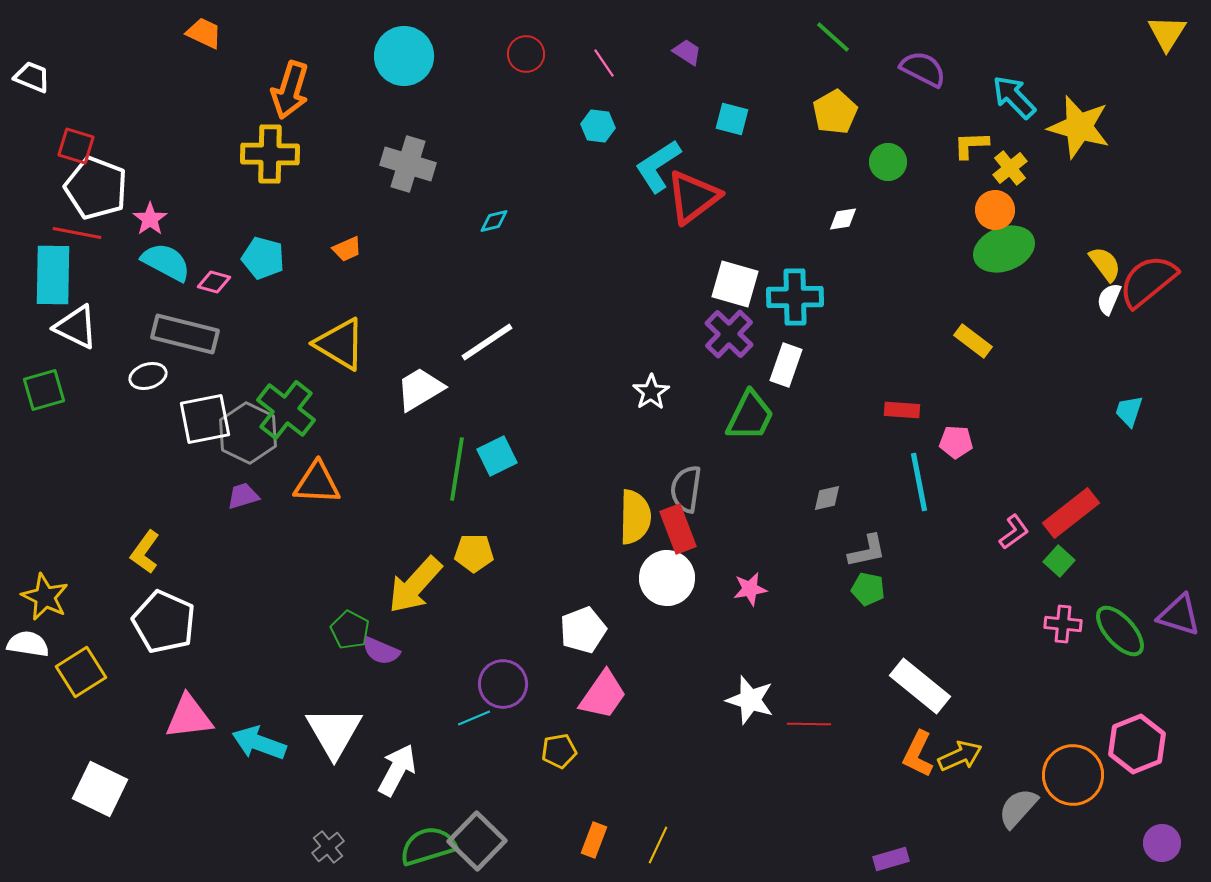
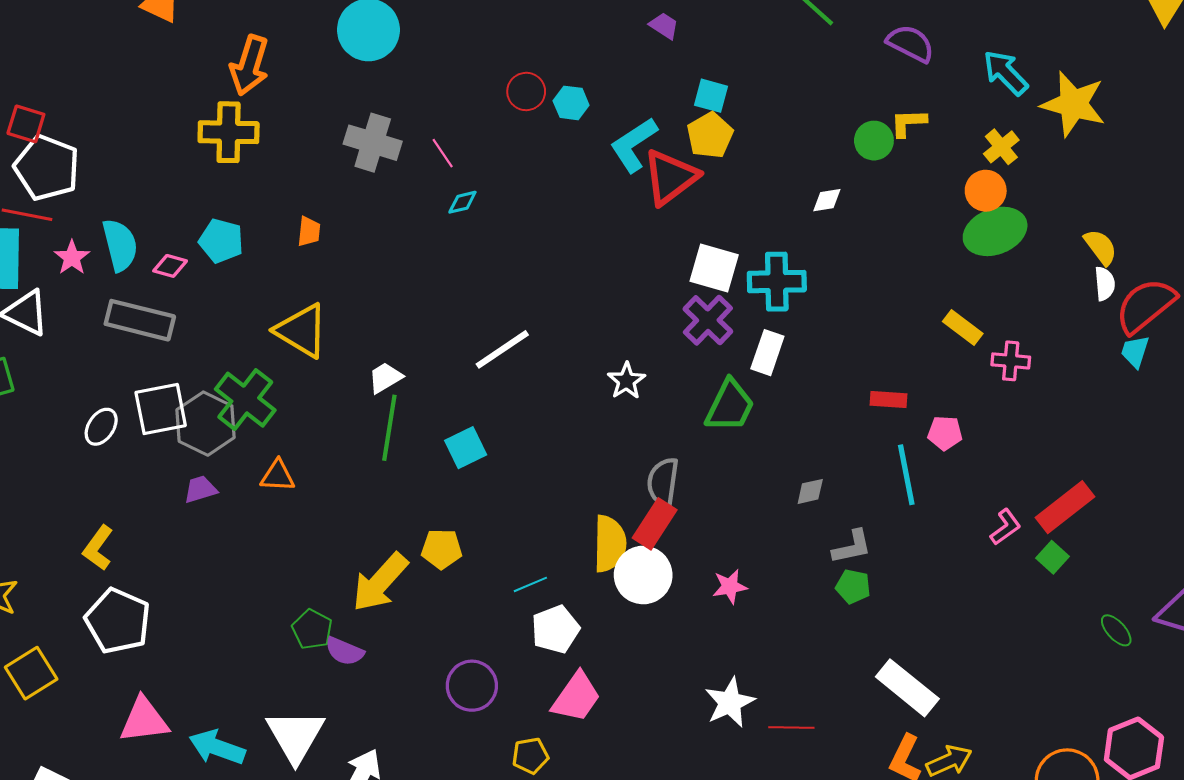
red circle: (526, 54) -> (526, 91), moved
pink line: (604, 63) -> (443, 153), moved
yellow pentagon: (835, 112) -> (710, 135), moved
yellow L-shape: (971, 145) -> (908, 123), moved
pink star: (150, 219) -> (72, 258), moved
orange trapezoid: (347, 249) -> (309, 231), turned -60
cyan semicircle: (166, 262) -> (120, 245), turned 48
red semicircle: (1148, 281) -> (1145, 306), moved
white semicircle: (1109, 299) -> (1105, 284), turned 152
white line: (487, 342) -> (502, 349), moved
white ellipse: (148, 376) -> (101, 427), moved, turned -39
white trapezoid: (420, 389) -> (385, 378), size x0.7
cyan trapezoid: (1129, 411) -> (1135, 352), moved
green line: (457, 469) -> (389, 428), moved
orange triangle: (317, 483) -> (278, 476), size x0.7
yellow semicircle: (635, 517) -> (610, 544), moved
red rectangle: (678, 529) -> (655, 524), turned 54
pink cross: (1063, 624) -> (1011, 361), moved
green ellipse: (1120, 631) -> (1116, 630), size x0.6
white star: (750, 700) -> (730, 702), turned 30
cyan line: (474, 718) -> (530, 584), moved

